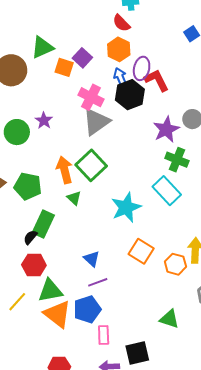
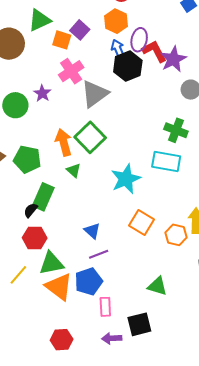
pink cross: (91, 97) -> (71, 71), moved, turned 30
purple star: (166, 129) -> (173, 59), moved
cyan rectangle: (167, 191) -> (166, 162), turned -36
green triangle: (169, 319) -> (157, 286), moved

